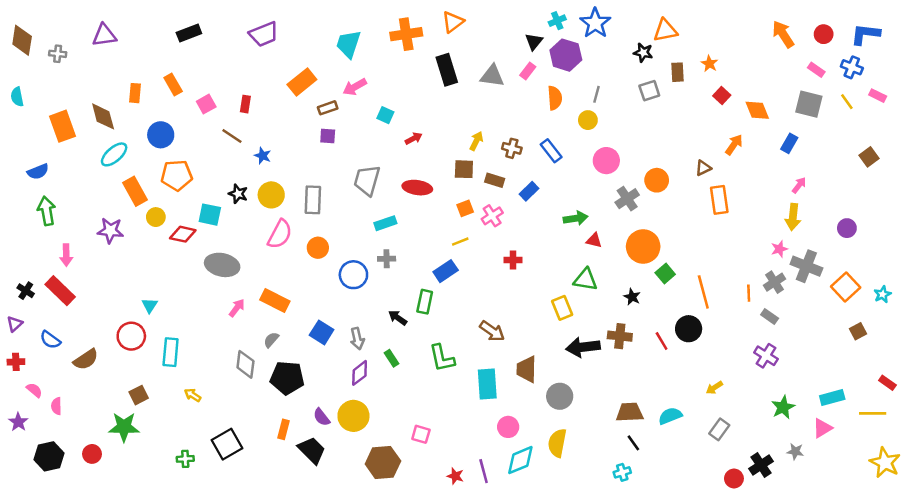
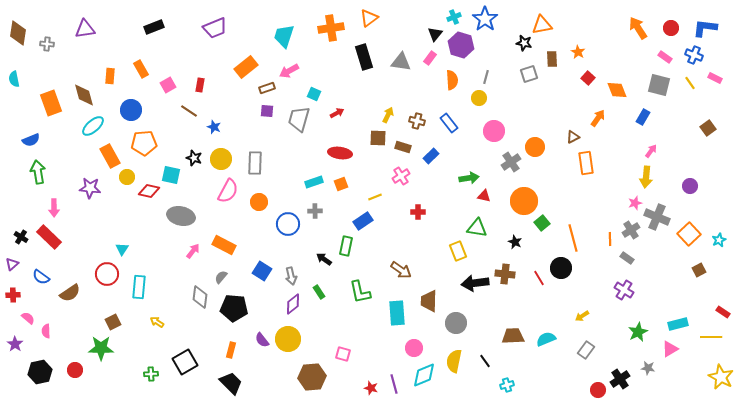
gray trapezoid: (367, 180) -> (299, 119), moved
orange square: (465, 208) -> (341, 184), moved
black line: (633, 443) -> (485, 361), moved
black trapezoid: (312, 450) -> (231, 383), moved

